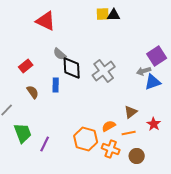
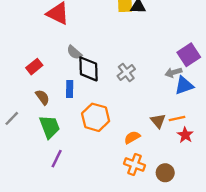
gray cross: (104, 71) -> (126, 72), size x0.7
brown triangle: (131, 112) -> (158, 121), turned -32
green trapezoid: (23, 133) -> (50, 127), moved
orange line: (129, 133) -> (177, 118), moved
orange hexagon: (86, 139) -> (96, 117), moved

